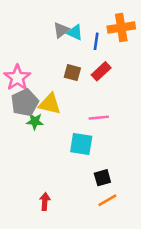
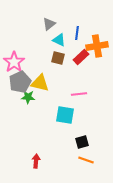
orange cross: (121, 27) -> (97, 46), moved
cyan triangle: (75, 32) -> (59, 40), moved
orange line: (107, 200) -> (86, 160), turned 49

